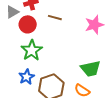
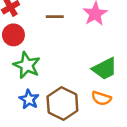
brown line: (55, 18) -> (55, 17), moved

